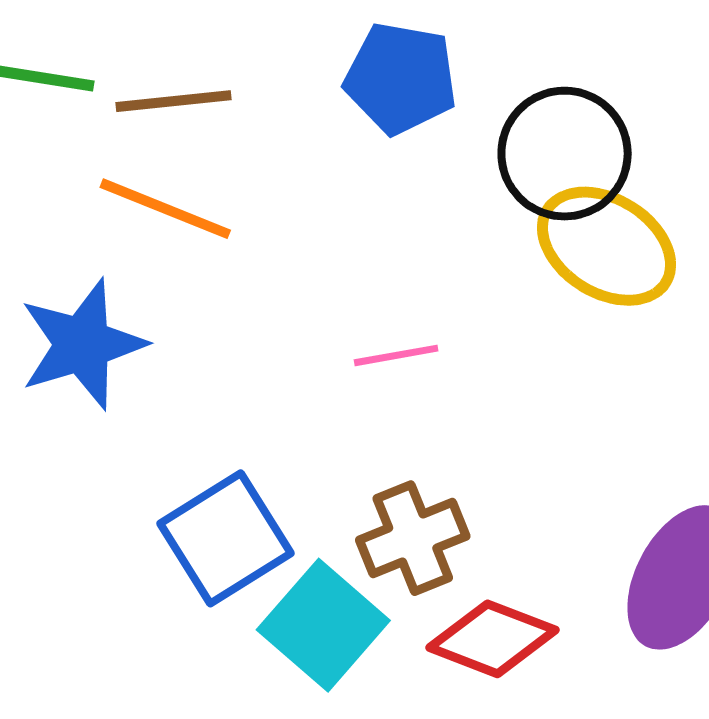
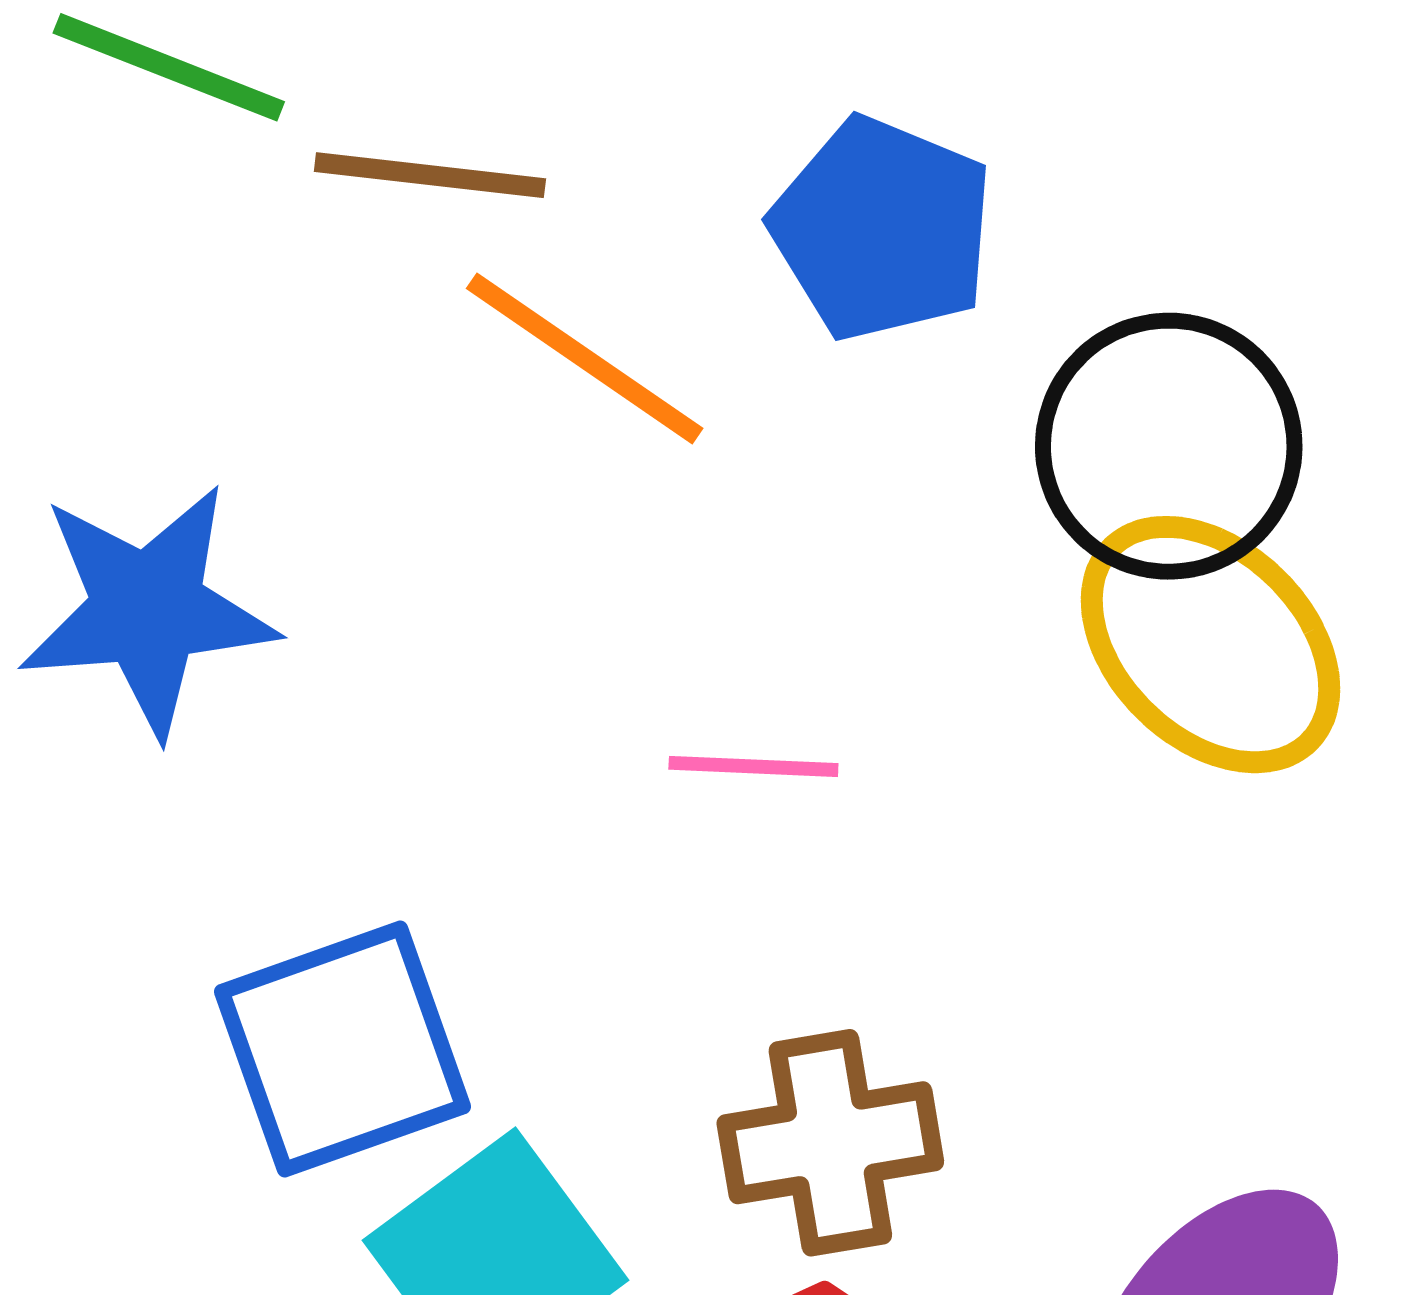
orange line: (165, 209) -> (585, 358), moved
brown cross: (413, 538) -> (830, 1143), moved

